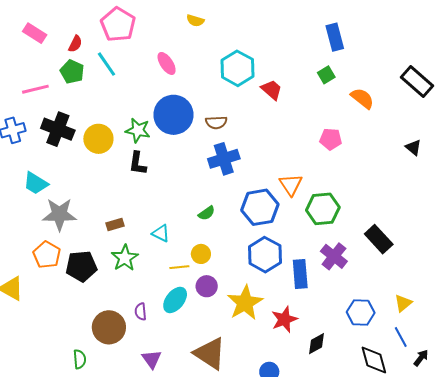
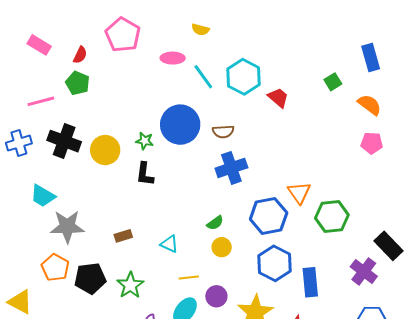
blue rectangle: (335, 37) -> (371, 58), moved
pink ellipse: (167, 63) -> (173, 58), moved, turned -55
cyan line: (106, 64) -> (203, 77), moved
green star: (138, 130) -> (145, 141), size x0.7
pink pentagon: (331, 139) -> (372, 143), moved
yellow circle: (201, 254) -> (222, 247), moved
purple cross: (334, 256) -> (364, 271), moved
green star: (125, 258) -> (130, 285), moved

